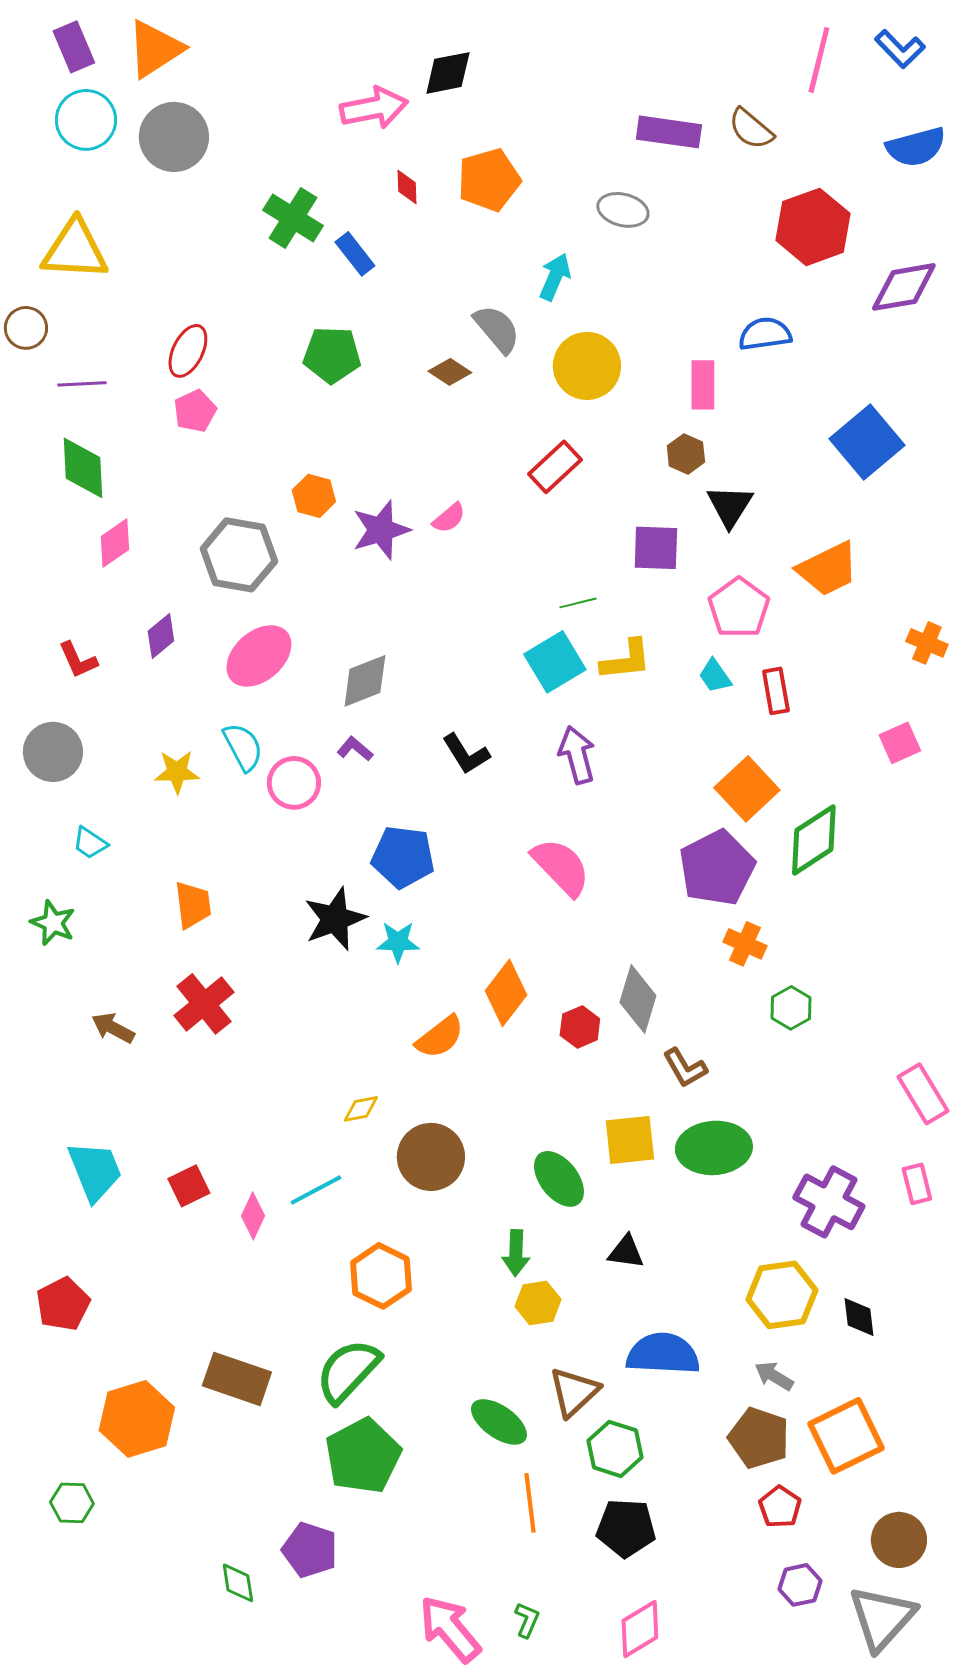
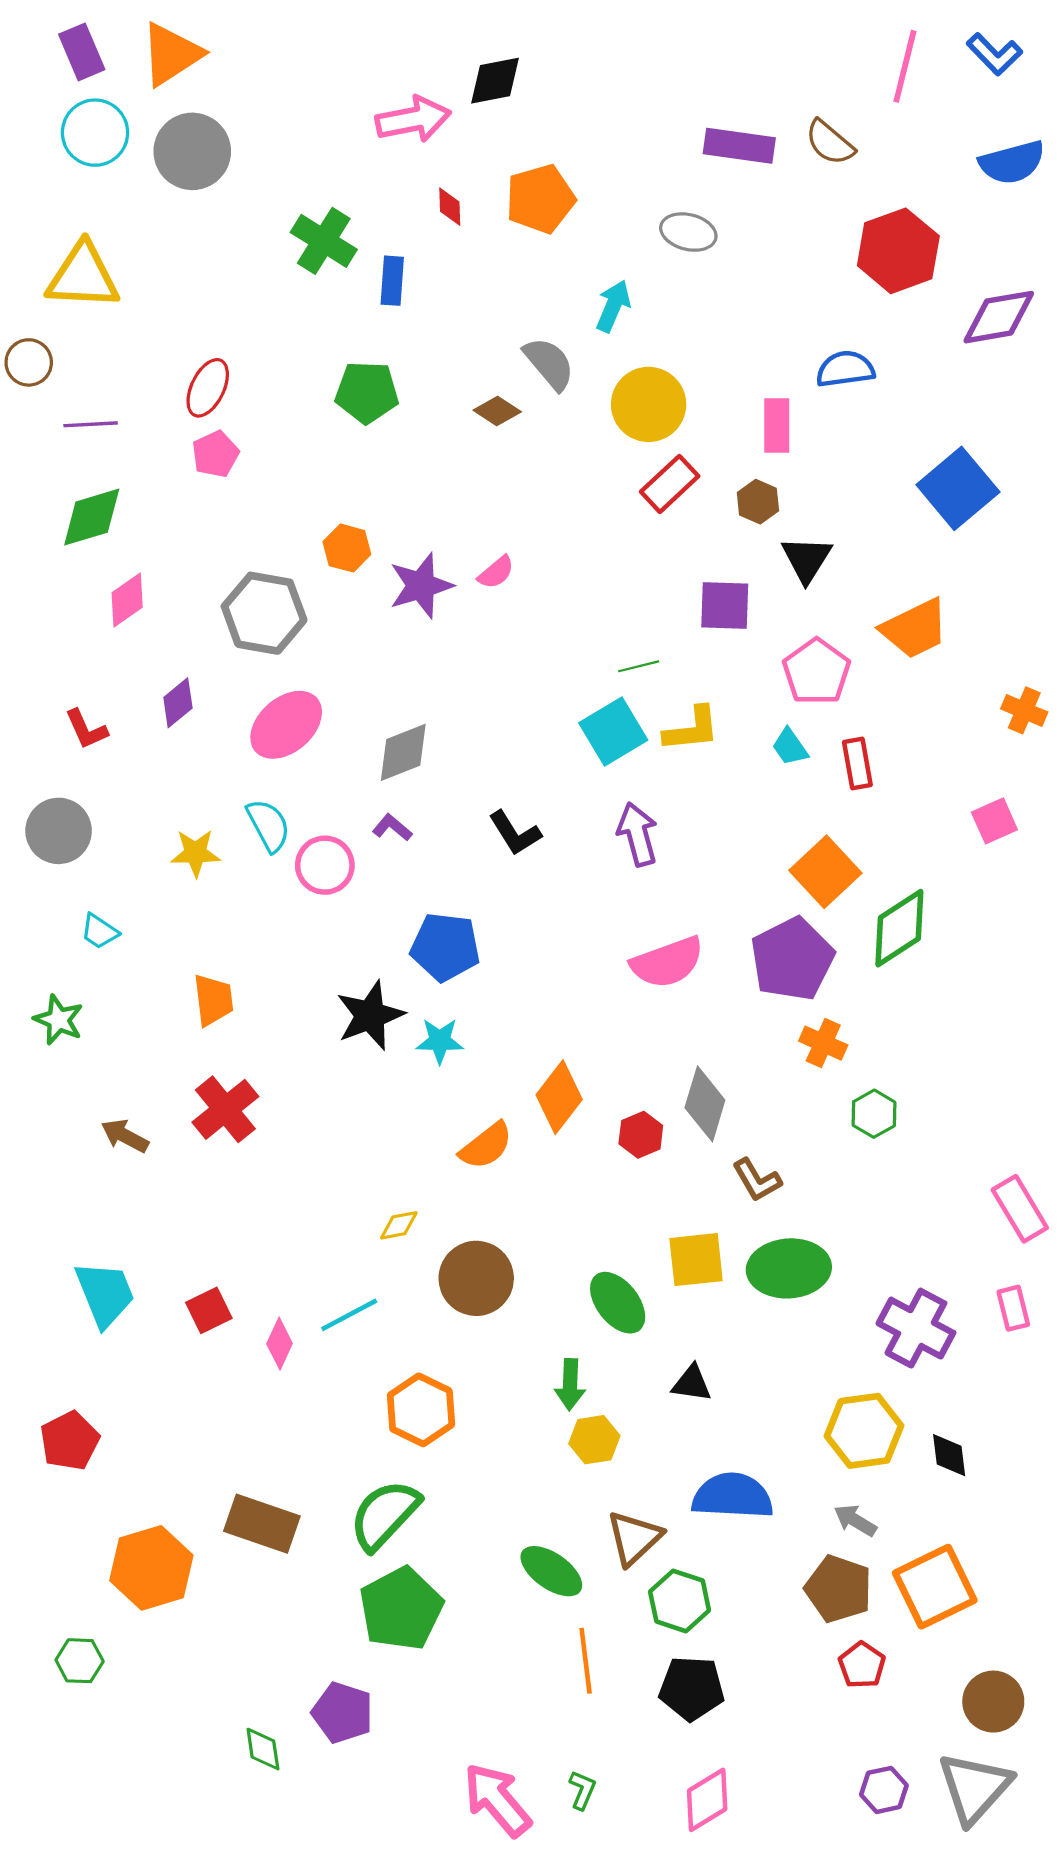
blue rectangle: (355, 254) -> (392, 281), turned 42
red rectangle: (555, 467) -> (670, 484), moved
green diamond: (83, 468) -> (92, 517), turned 76
pink semicircle: (561, 867) -> (667, 962), moved, turned 114
purple hexagon: (800, 1585) -> (884, 1790), moved

